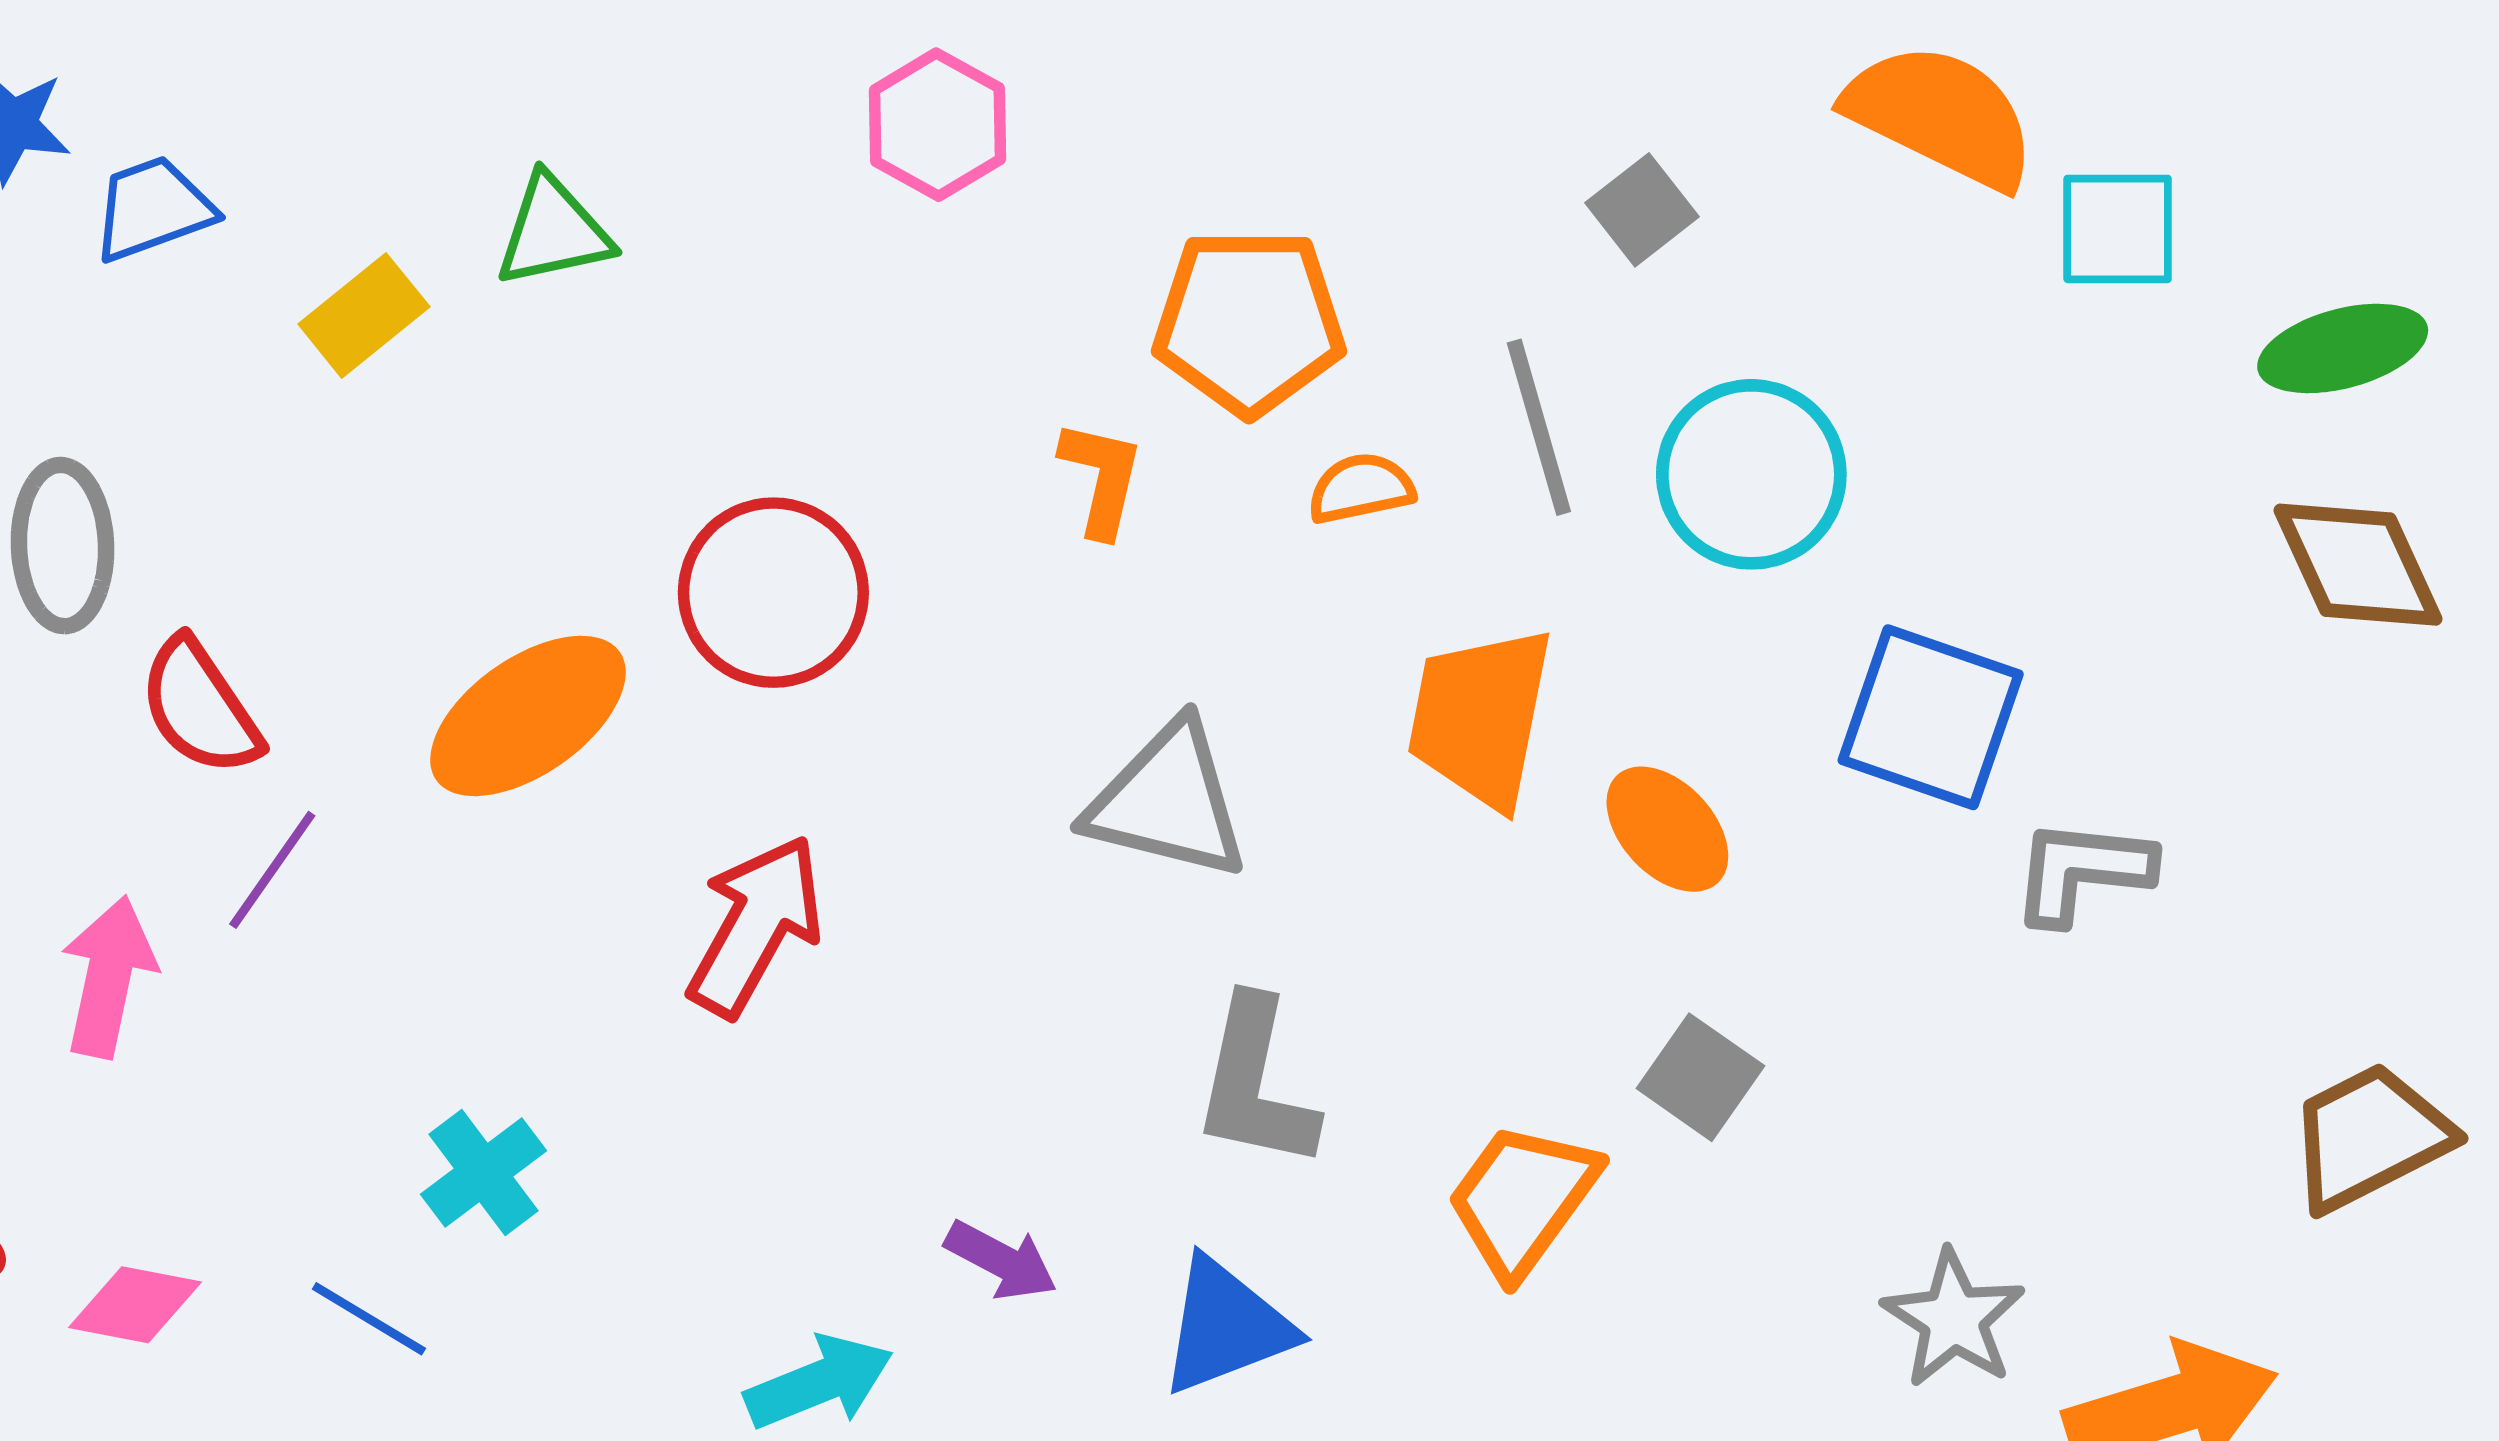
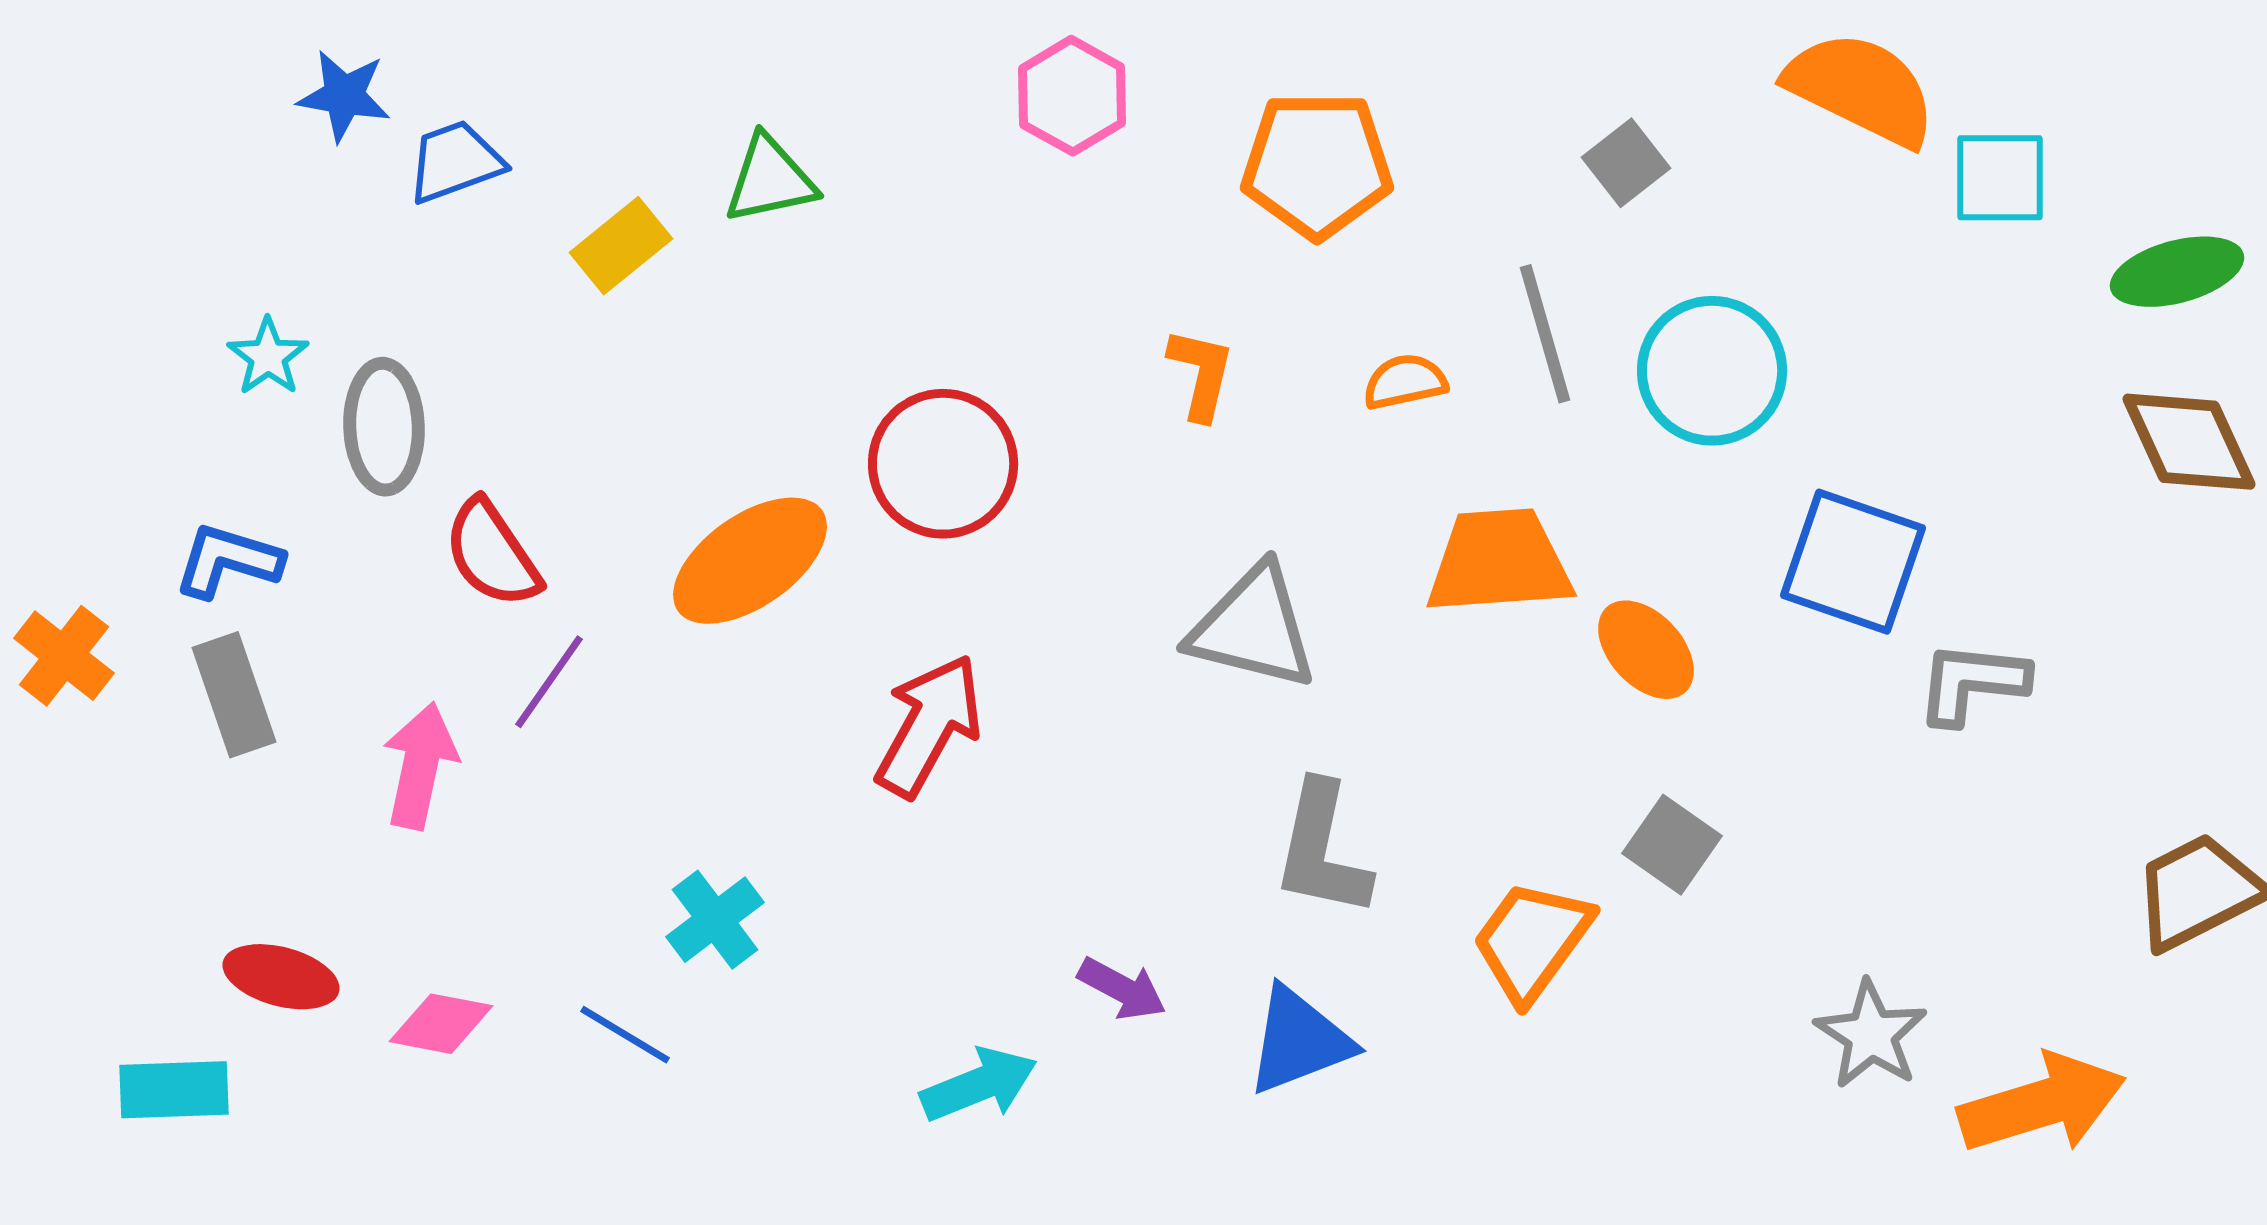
orange pentagon: (1249, 322) -> (1317, 165), moved
orange trapezoid: (1480, 717) -> (1499, 562), turned 75

